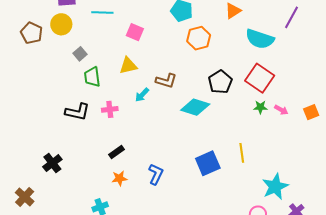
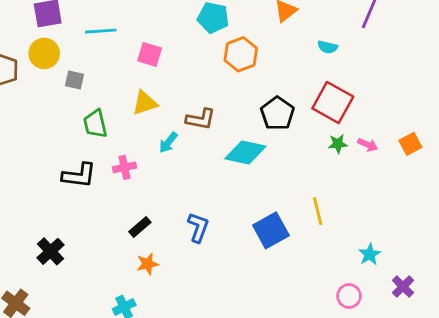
cyan semicircle: (260, 39) -> (328, 47), size x0.5
gray square: (80, 54) -> (75, 80), moved, turned -32
blue L-shape: (156, 174) -> (198, 227), moved
cyan star: (275, 187) -> (370, 254), size x0.6

